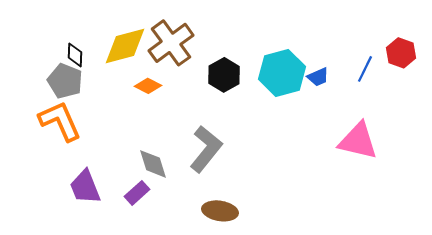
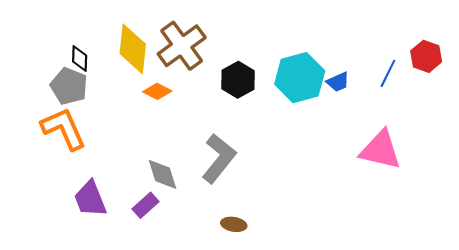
yellow diamond: (125, 46) -> (133, 49), turned -69
brown ellipse: (220, 211) -> (234, 224), size x0.7

